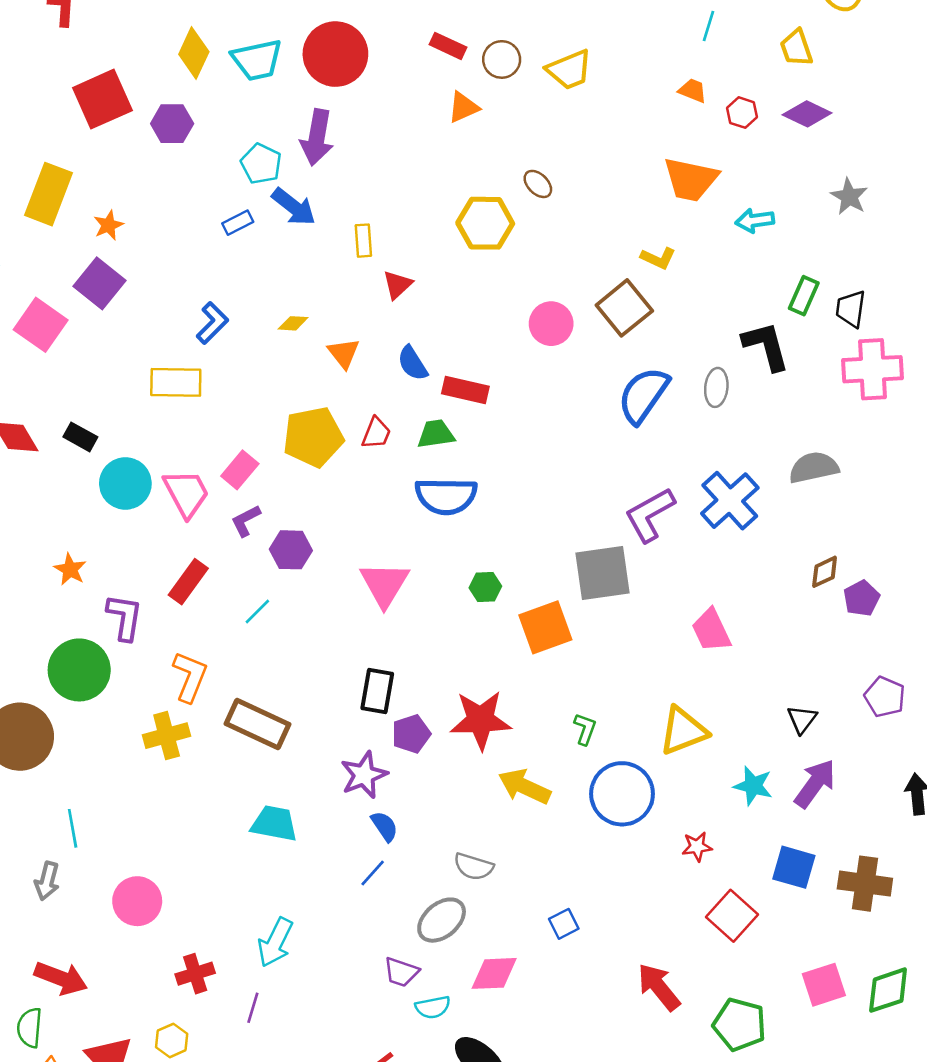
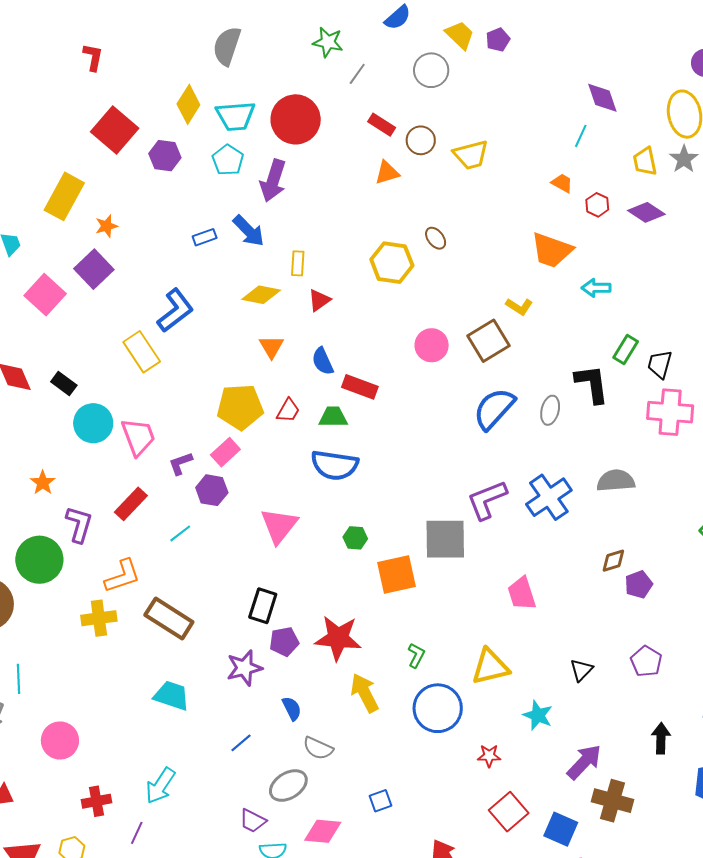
red square: (102, 99) -> (115, 130), turned -33
cyan pentagon: (261, 164) -> (228, 160), moved
gray star: (849, 197) -> (684, 159), moved
blue L-shape: (212, 323) -> (175, 310), size x1.4
yellow diamond: (293, 323) -> (261, 295), moved, size x1.6
yellow rectangle: (176, 382) -> (142, 352), turned 48
pink rectangle: (240, 470) -> (225, 452), moved
orange L-shape: (190, 677) -> (123, 576), turned 42
purple arrow: (815, 784) -> (584, 762), moved
yellow arrow: (524, 787) -> (365, 693), turned 30
blue semicircle: (385, 826) -> (292, 708), moved
blue square: (794, 867) -> (561, 829), moved

